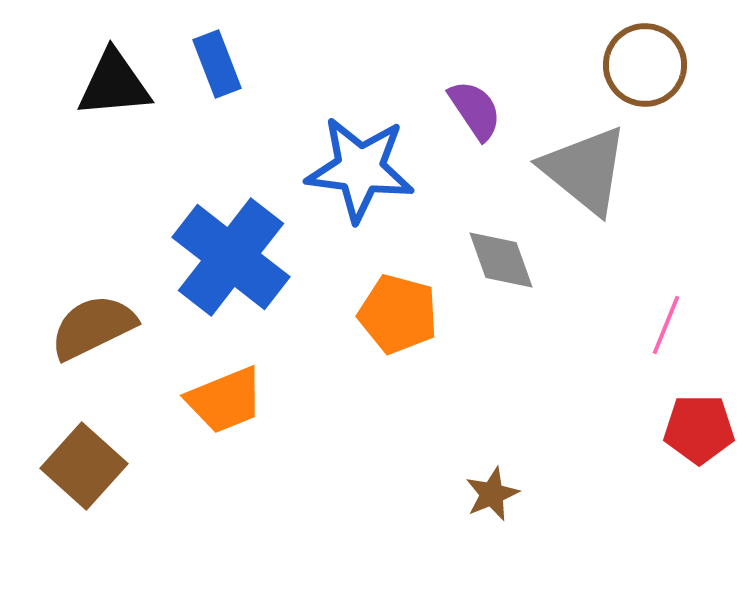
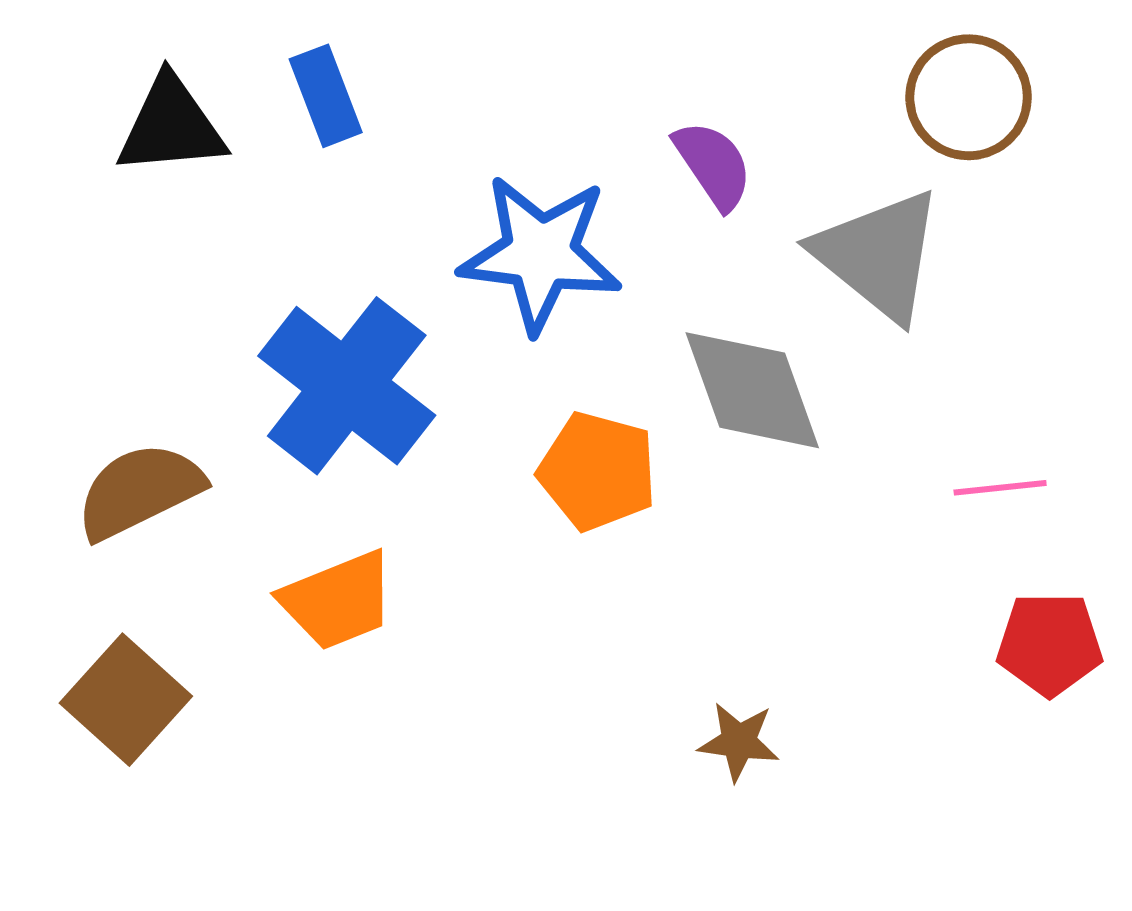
gray diamond: (501, 260) -> (752, 390), size x1.4
pink line: (666, 325) -> (1000, 488), turned 62
brown star: (492, 494) -> (739, 742), turned 30

